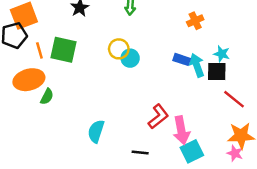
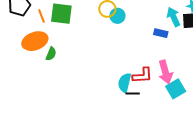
blue rectangle: (182, 59) -> (161, 33), moved
red L-shape: (158, 117) -> (142, 75), moved, turned 40
cyan semicircle: (96, 131) -> (125, 83), moved

